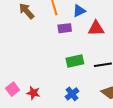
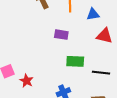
purple rectangle: (65, 28) -> (61, 35), moved

